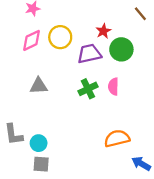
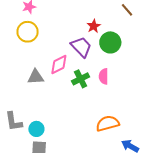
yellow circle: (60, 37) -> (28, 32), moved
pink diamond: (31, 40) -> (59, 64), moved
purple trapezoid: (89, 54) -> (81, 47), turned 60

